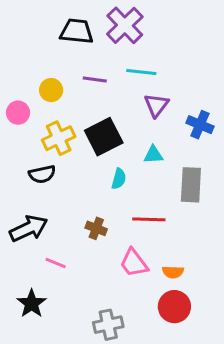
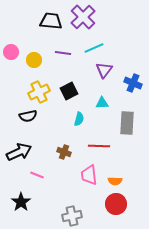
cyan line: (141, 72) -> (94, 48), turned -30
pink circle: (18, 113) -> (11, 52), moved
black square: (104, 137) -> (69, 91), size x0.7
pink trapezoid: (134, 263) -> (89, 175), turned 30

